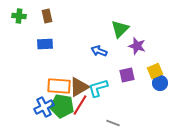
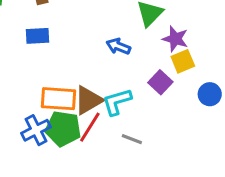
yellow square: (155, 71) -> (183, 61), moved
purple square: (127, 75) -> (160, 82), turned -35
gray line: (113, 123) -> (132, 139), moved

